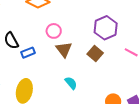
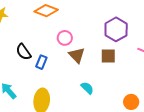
blue rectangle: (28, 53) -> (41, 62), turned -40
brown square: (95, 53) -> (108, 56), turned -35

